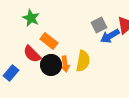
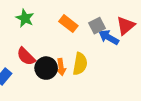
blue arrow: (110, 36) -> (109, 37), turned 60
orange rectangle: (49, 41) -> (68, 24), moved

